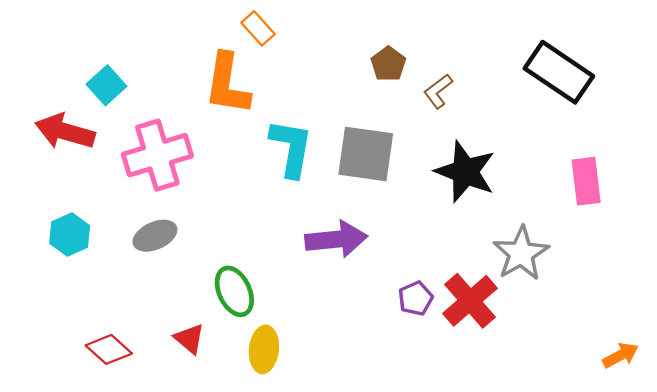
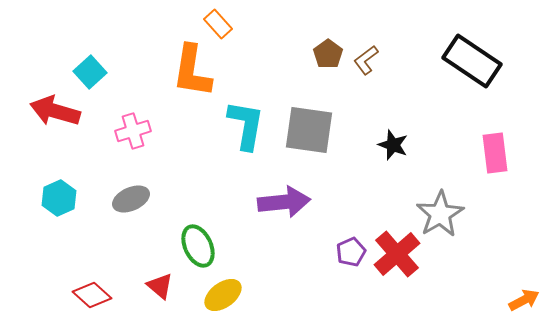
brown L-shape: (438, 91) -> (366, 60), moved
pink cross: (157, 155) -> (133, 131), size x0.6
black star: (465, 172) -> (393, 145), size x0.6
yellow ellipse: (264, 349) -> (223, 295), turned 48

